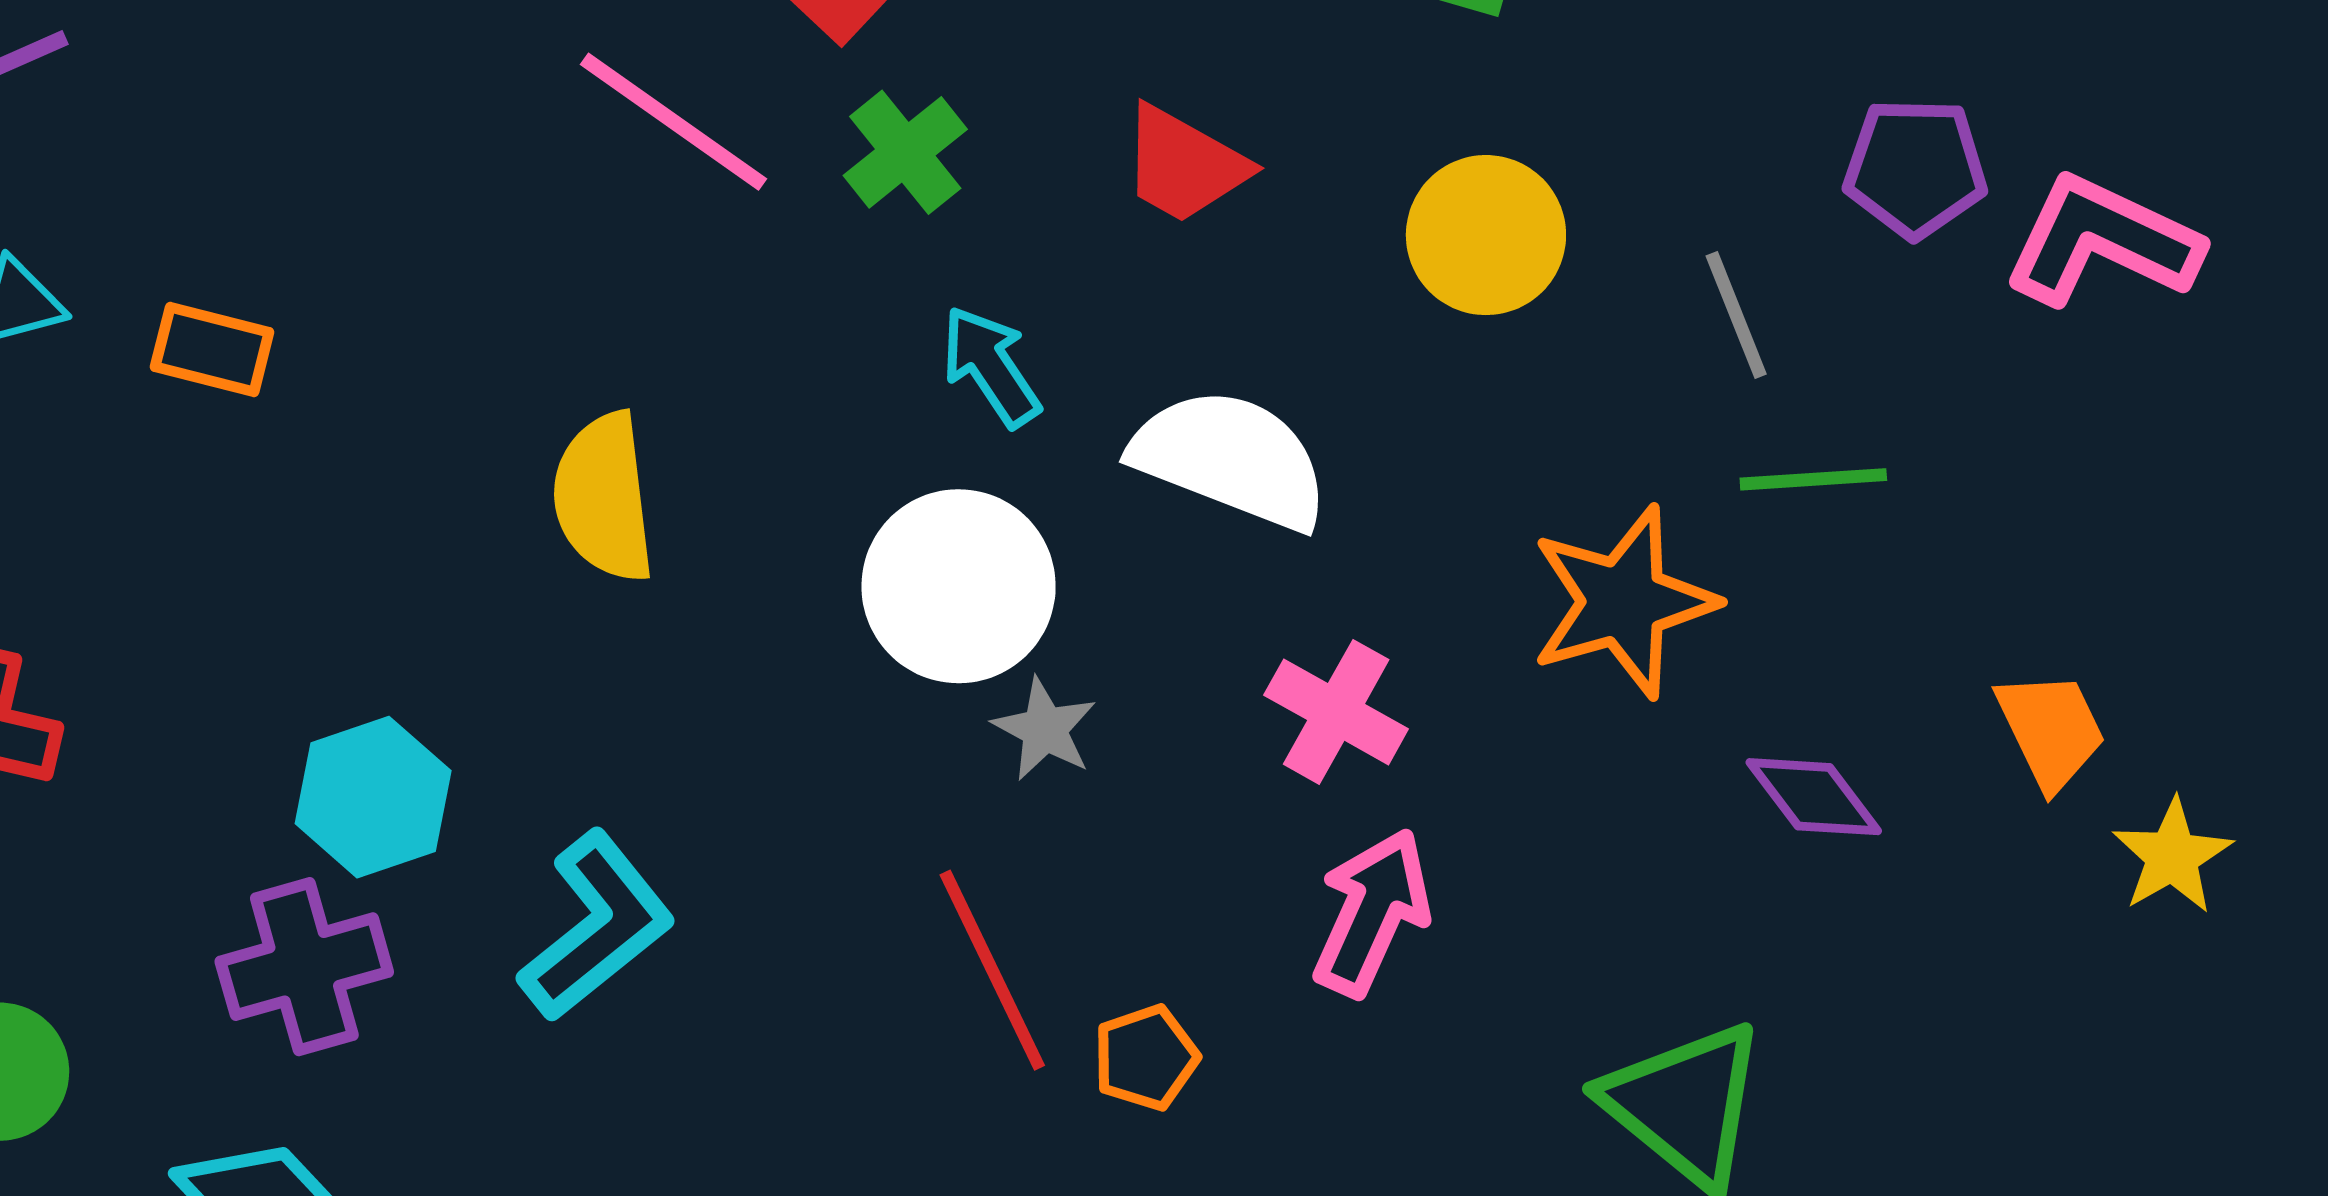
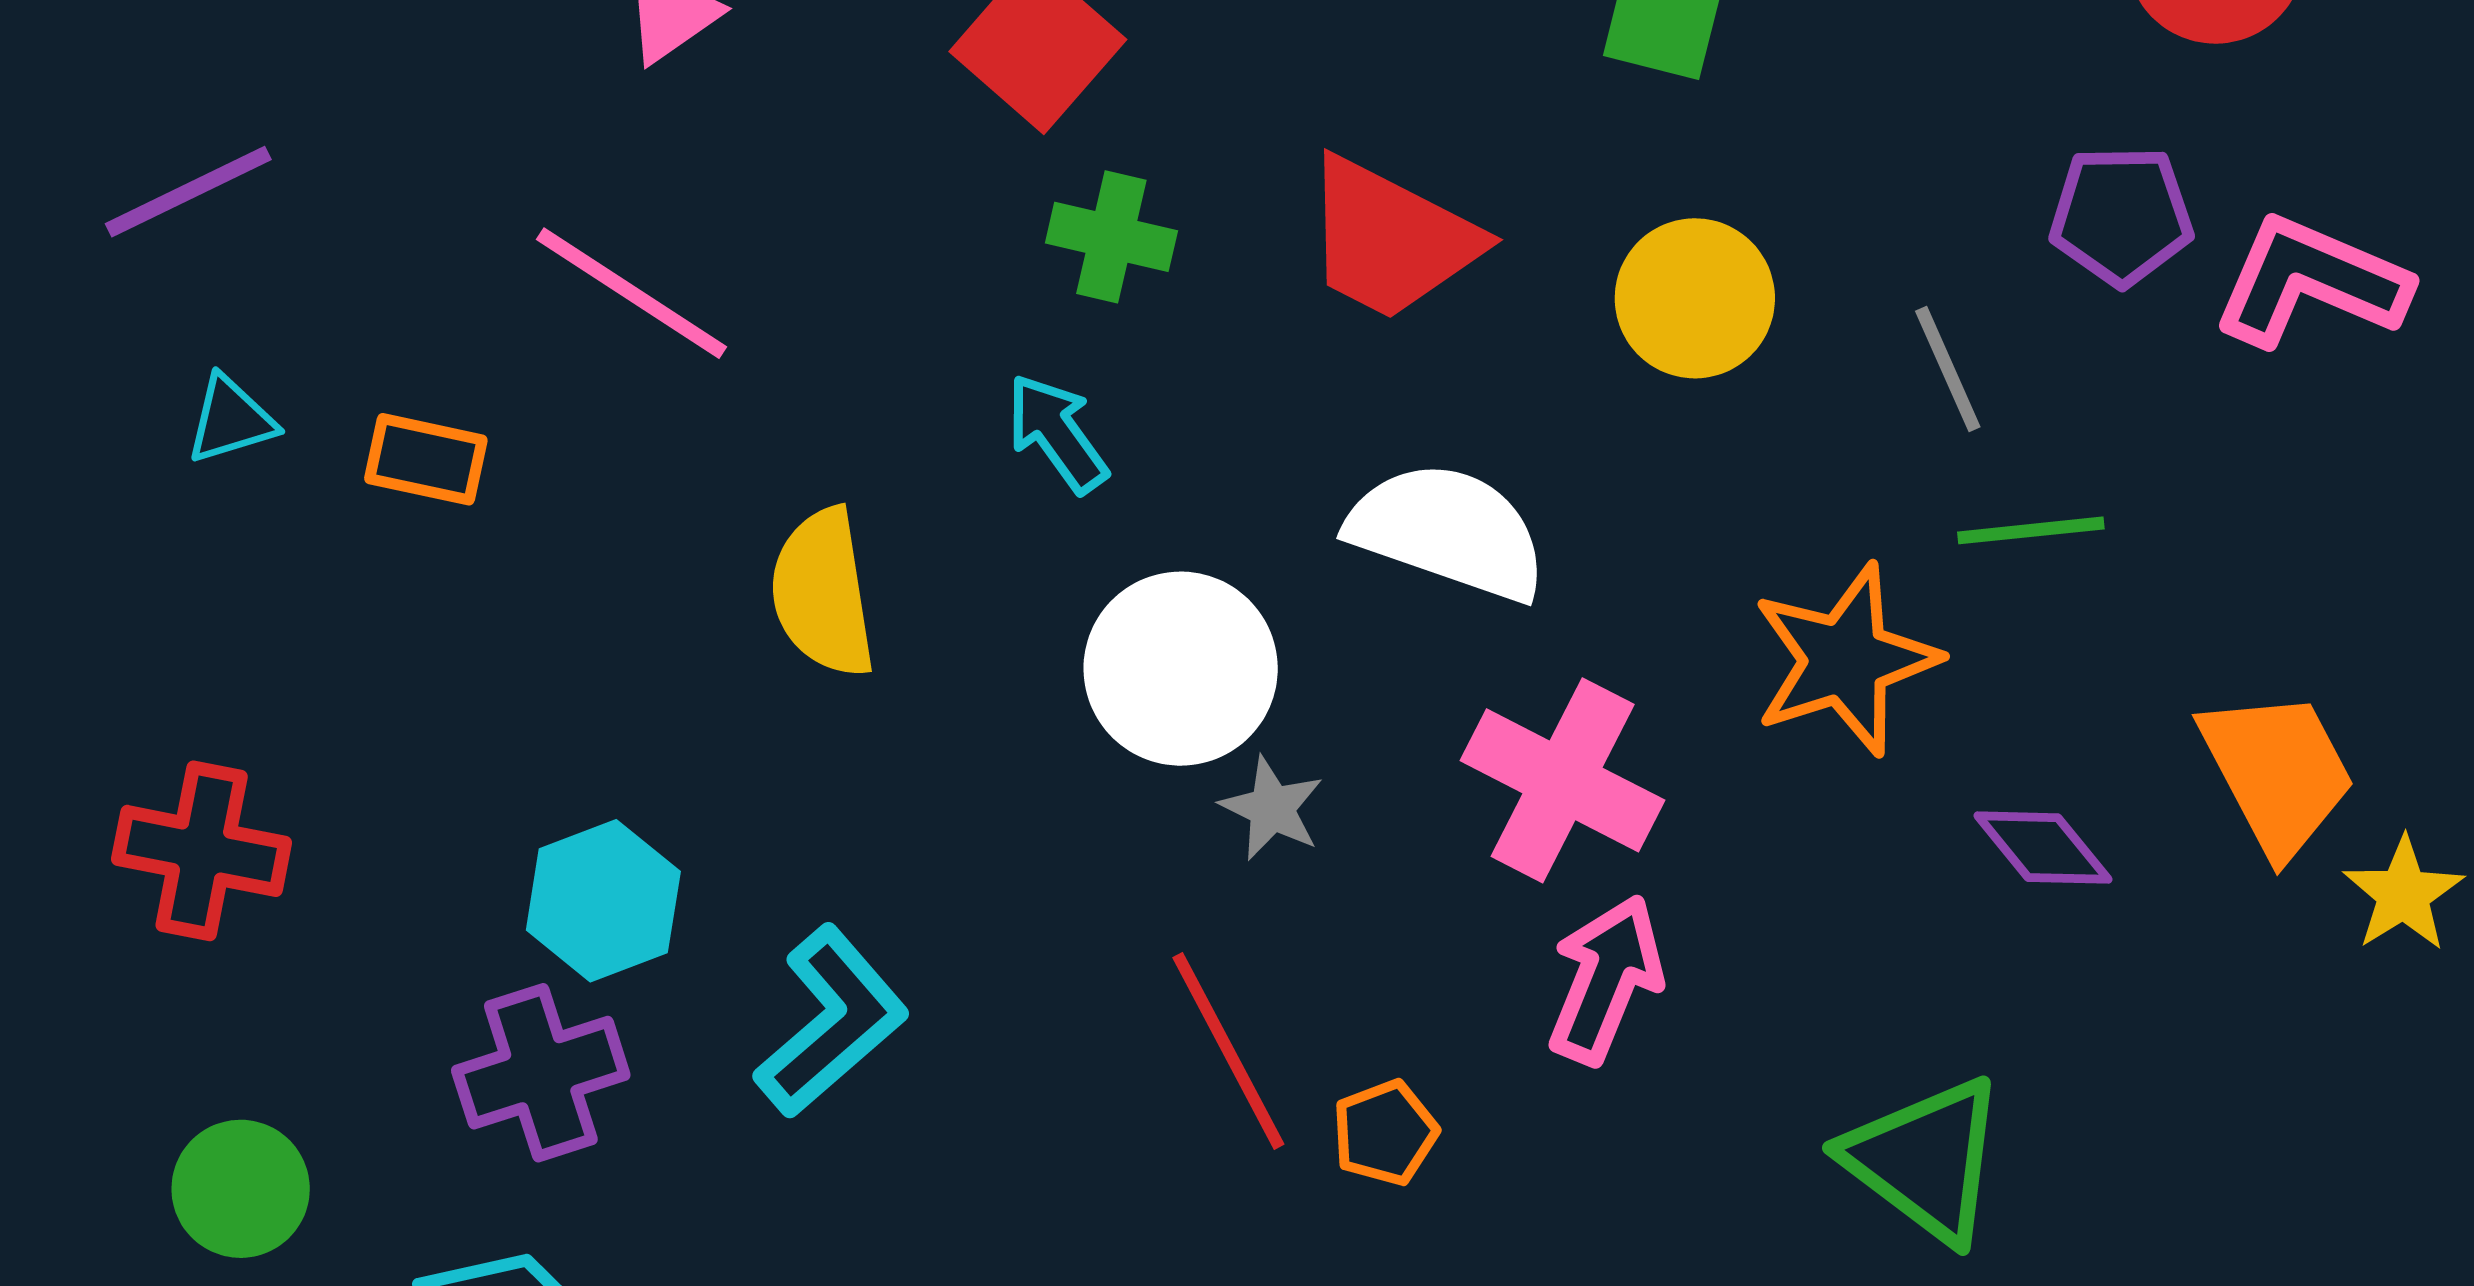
pink line: (673, 122) -> (632, 293), moved
green cross: (905, 152) -> (1111, 237), turned -36
red trapezoid: (1184, 165) -> (1391, 239), size x1.4
cyan arrow: (991, 366) -> (1057, 433), moved
pink cross: (1336, 712) -> (1563, 780), size x1.4
orange trapezoid: (2051, 730) -> (2277, 772), size x1.4

